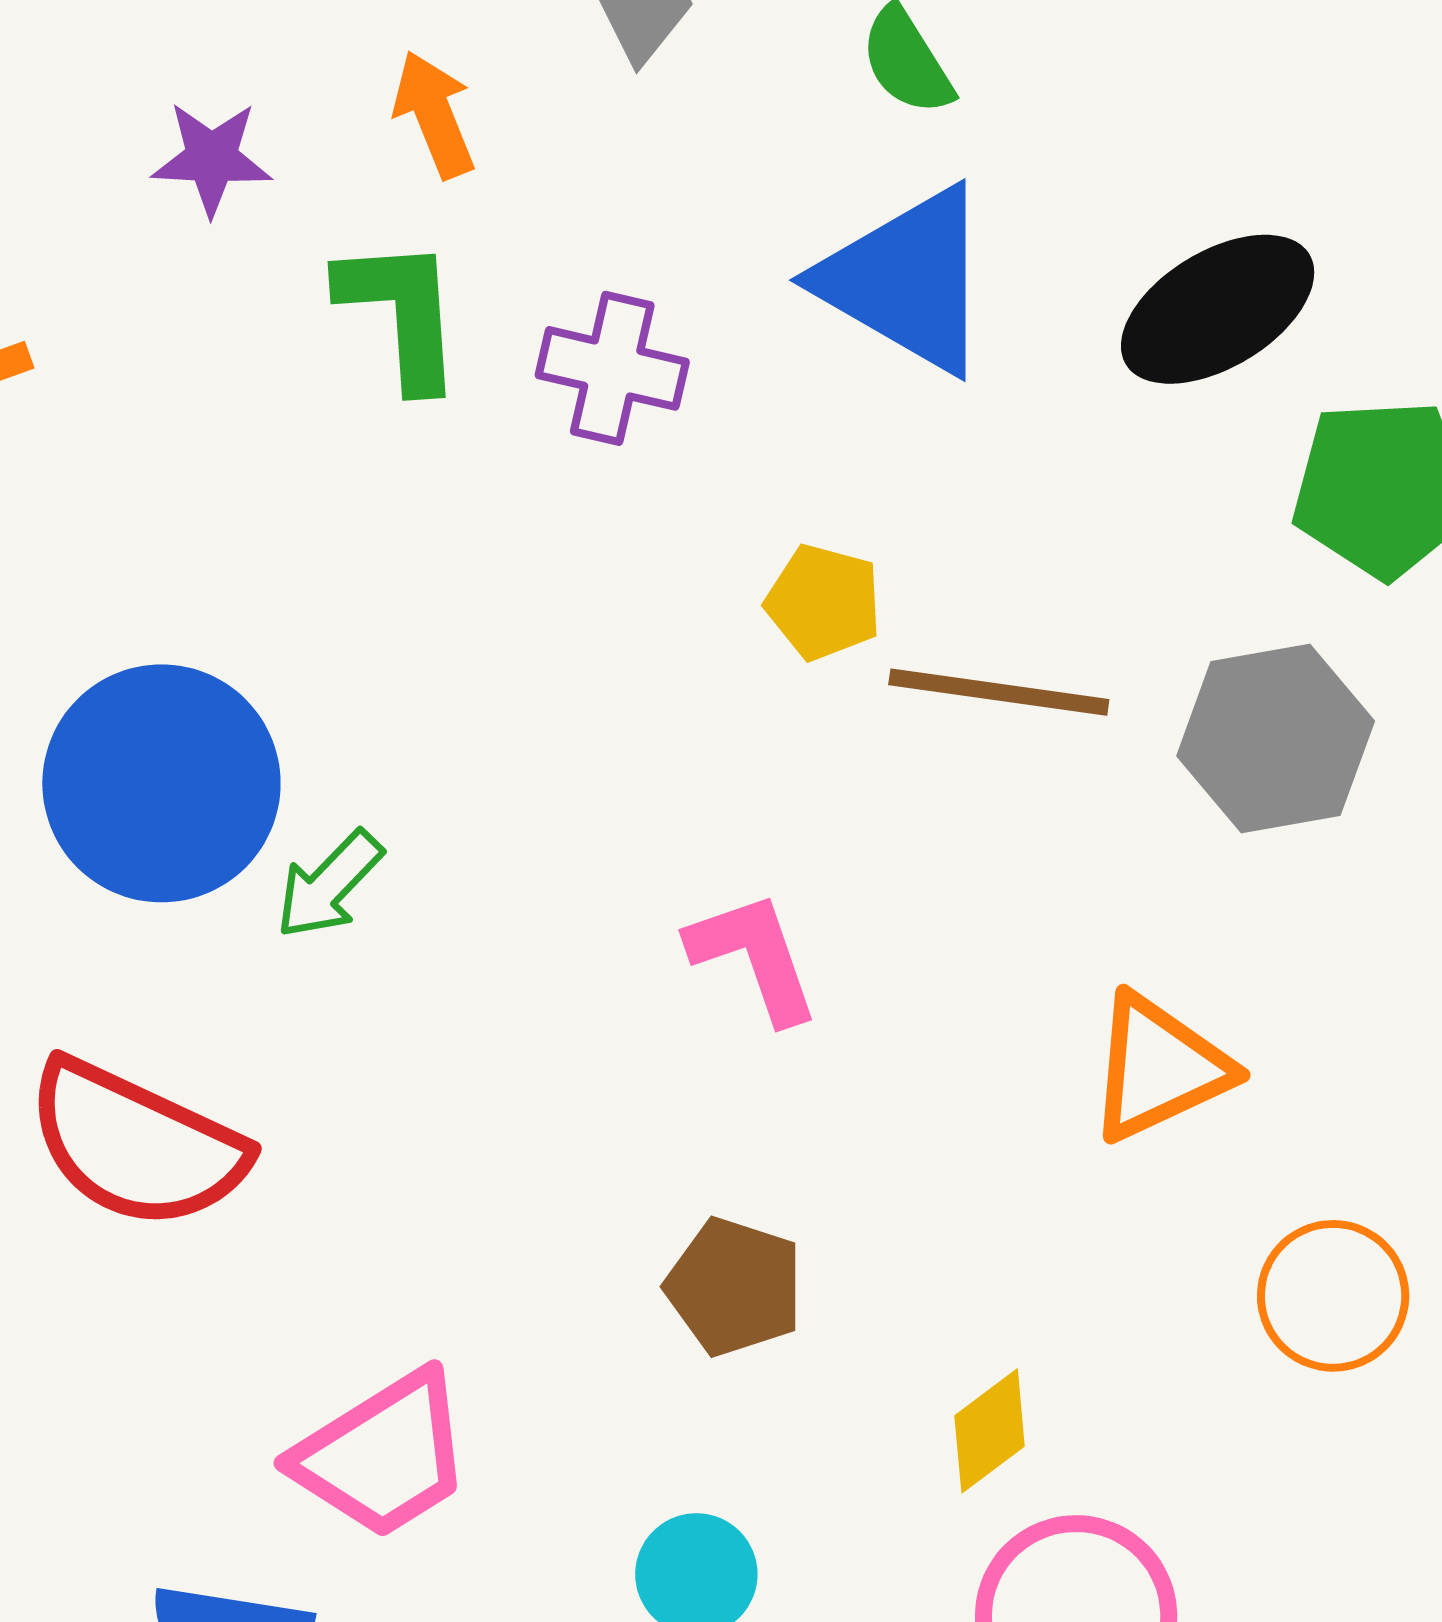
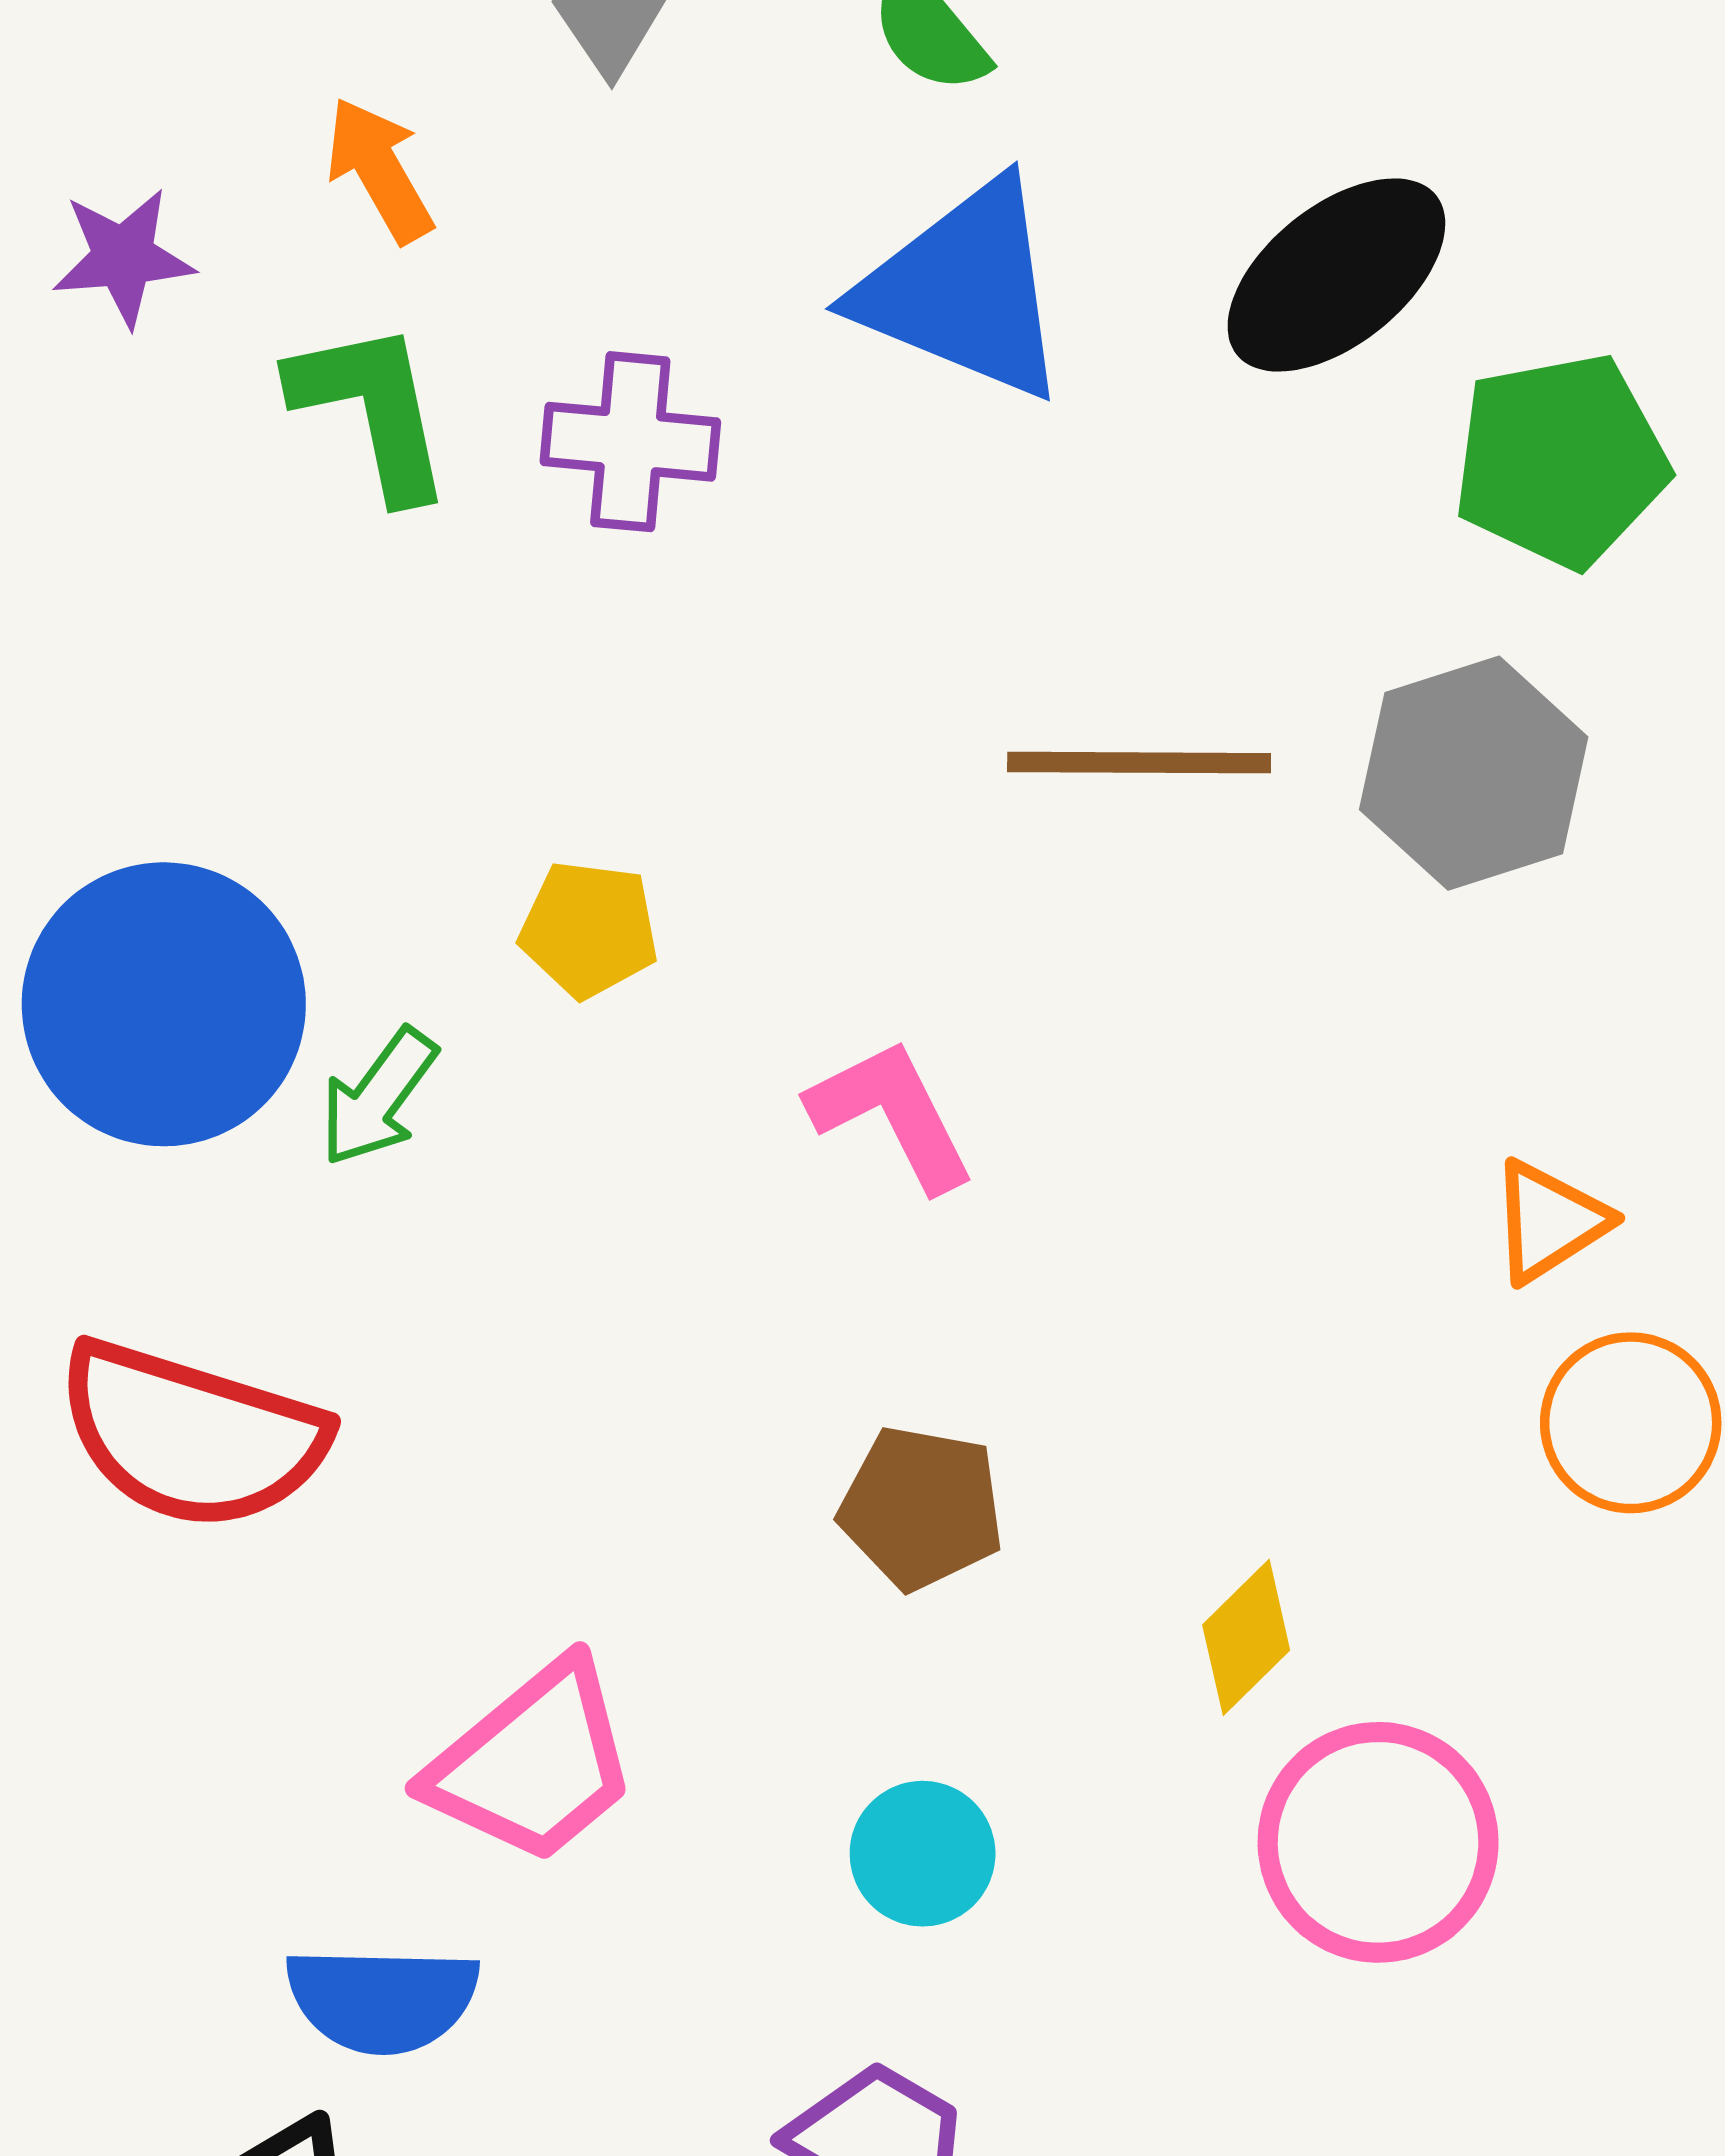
yellow pentagon: (824, 602) -> (589, 929), moved
orange triangle: (1159, 1068) -> (1549, 1221), moved, size x0.7

